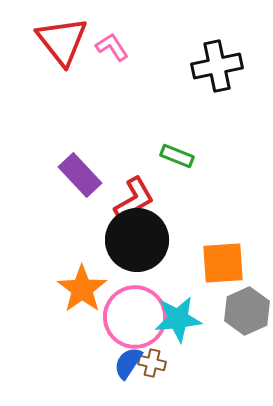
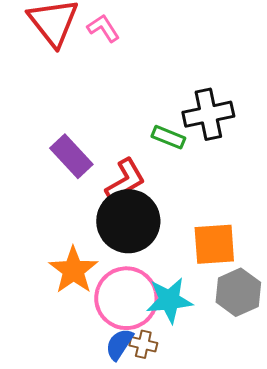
black cross: (217, 66) -> (208, 114), moved

